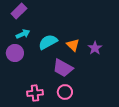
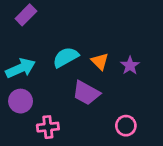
cyan arrow: (23, 34) -> (21, 68), moved, size x1.5
purple circle: (15, 53) -> (21, 101), moved
pink circle: (65, 92) -> (126, 126), moved

